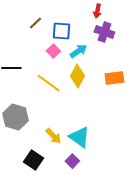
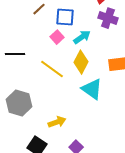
yellow arrow: (53, 136) -> (57, 122), turned -66
cyan triangle: (79, 137) -> (92, 89), moved

